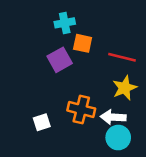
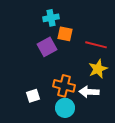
cyan circle: (118, 138) -> (65, 108), moved

